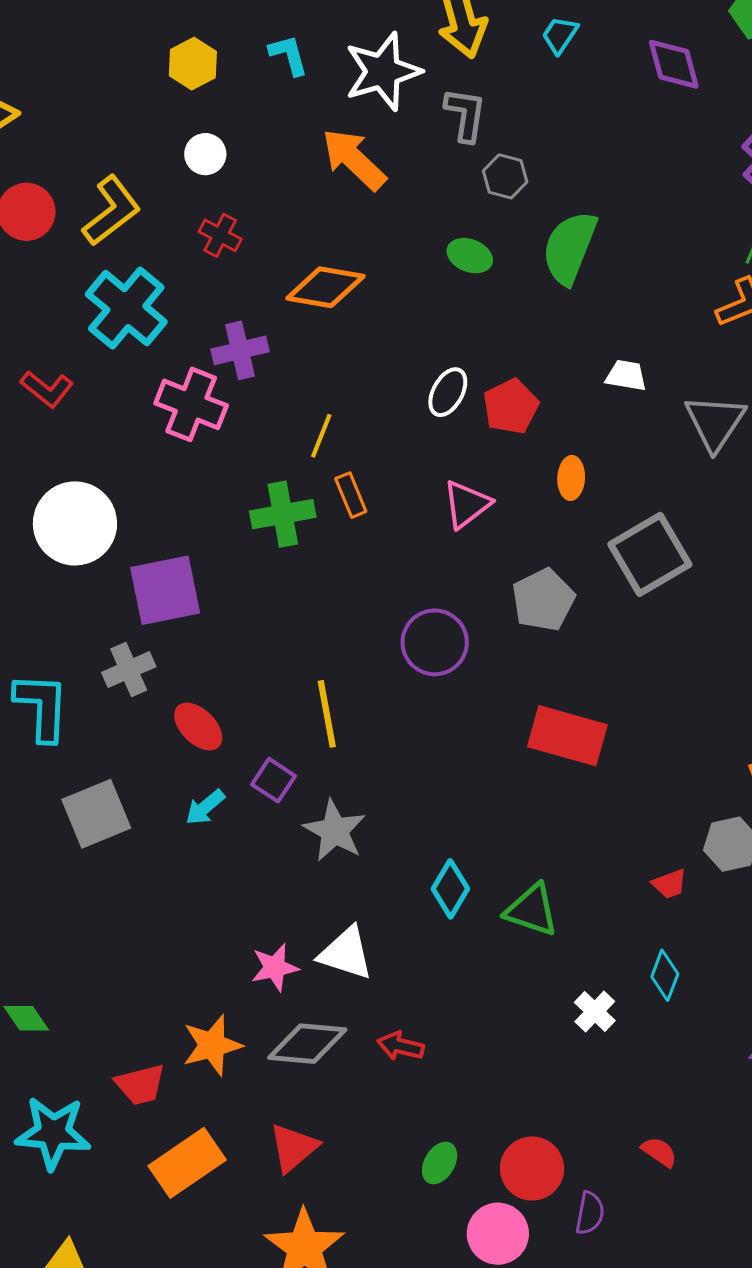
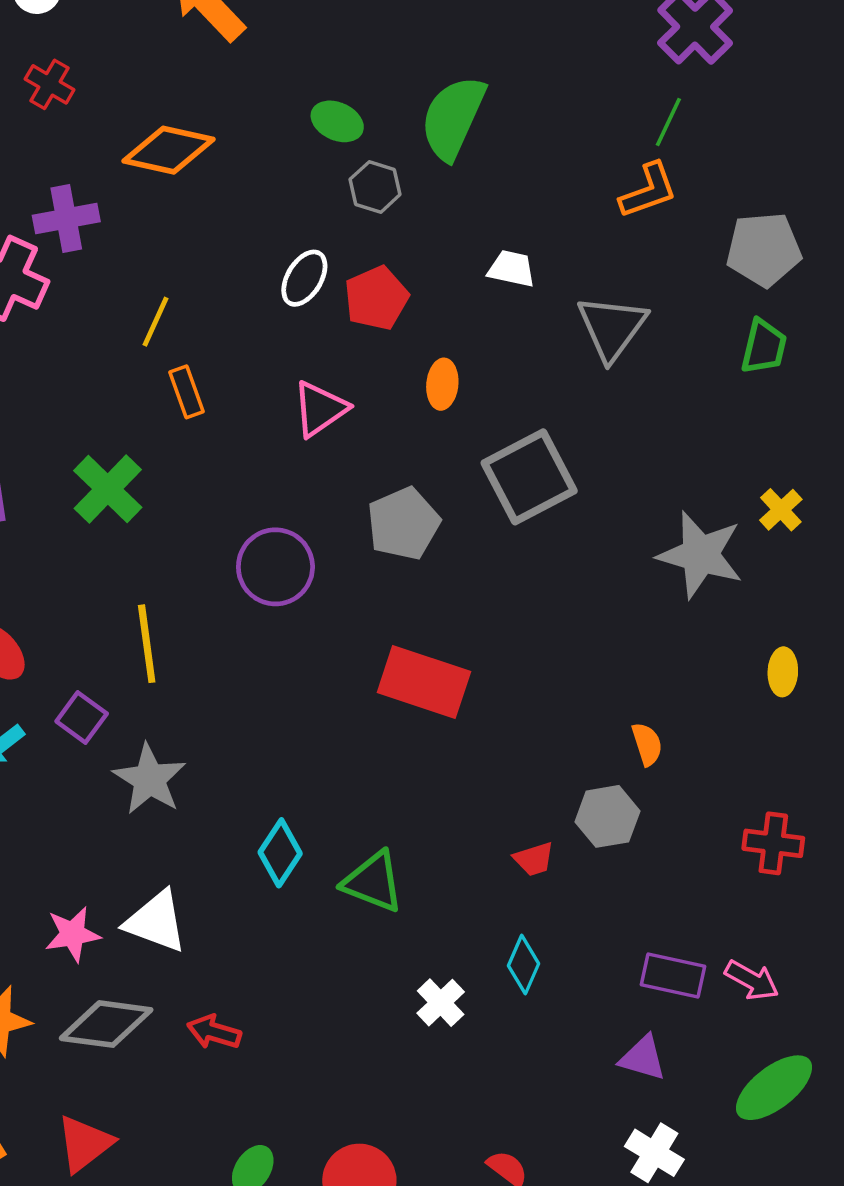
gray hexagon: (505, 176) -> (375, 187), moved
green cross: (283, 514) -> (108, 489), moved, turned -38

